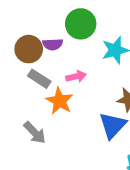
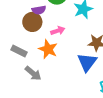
brown circle: (29, 49) -> (32, 22), moved
gray rectangle: (39, 79) -> (19, 51), moved

